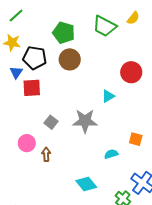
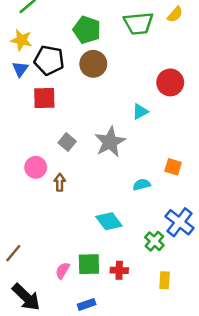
green trapezoid: (105, 26) -> (138, 23), turned -35
blue triangle: (16, 72) -> (20, 69), moved
gray star: (85, 121) -> (110, 142), turned -30

